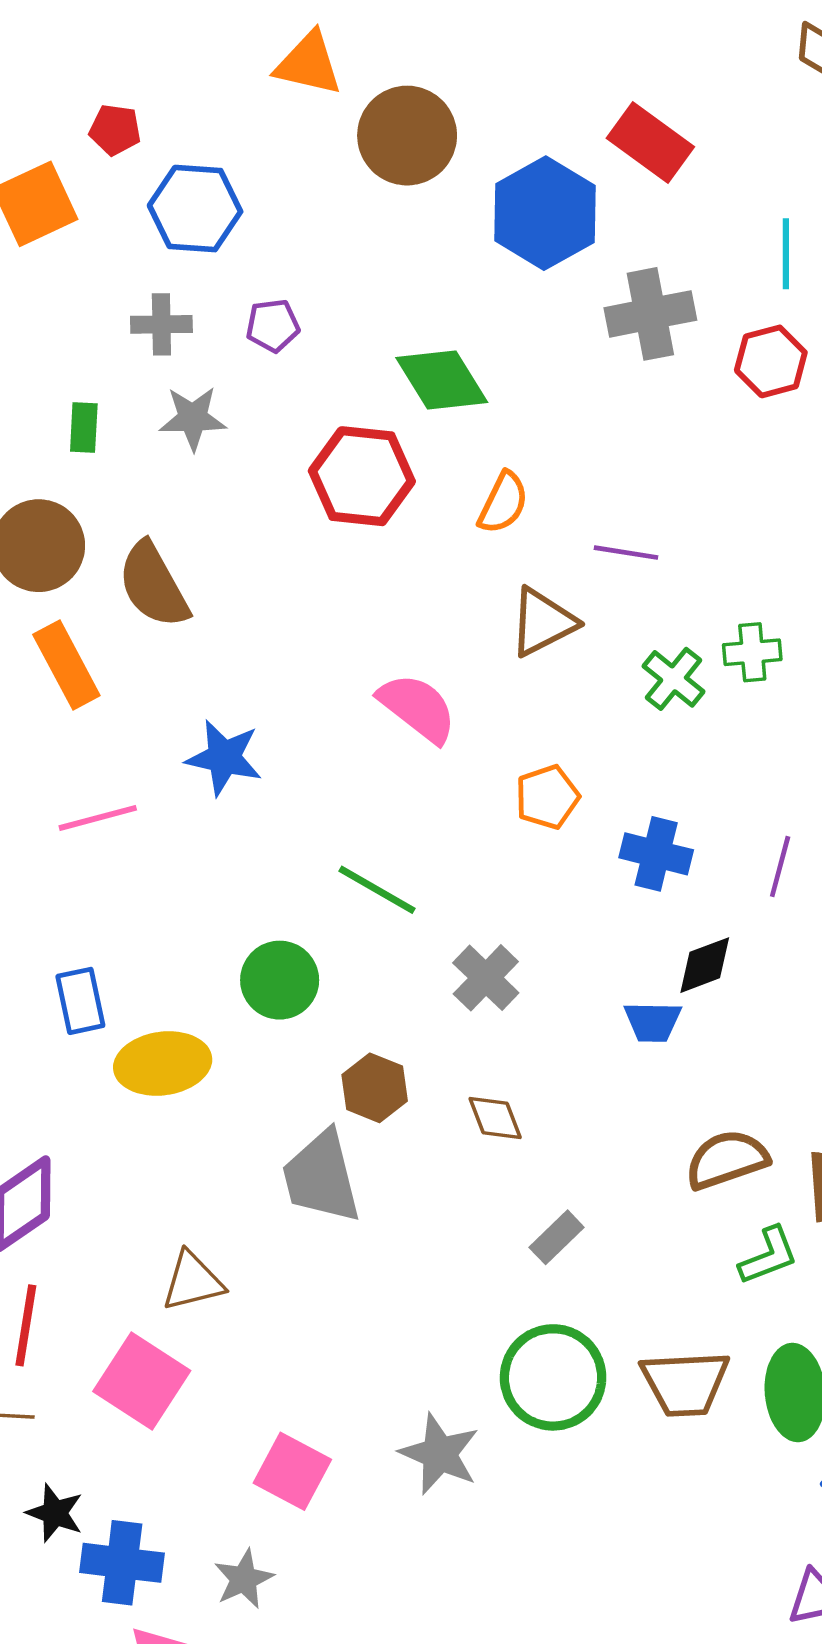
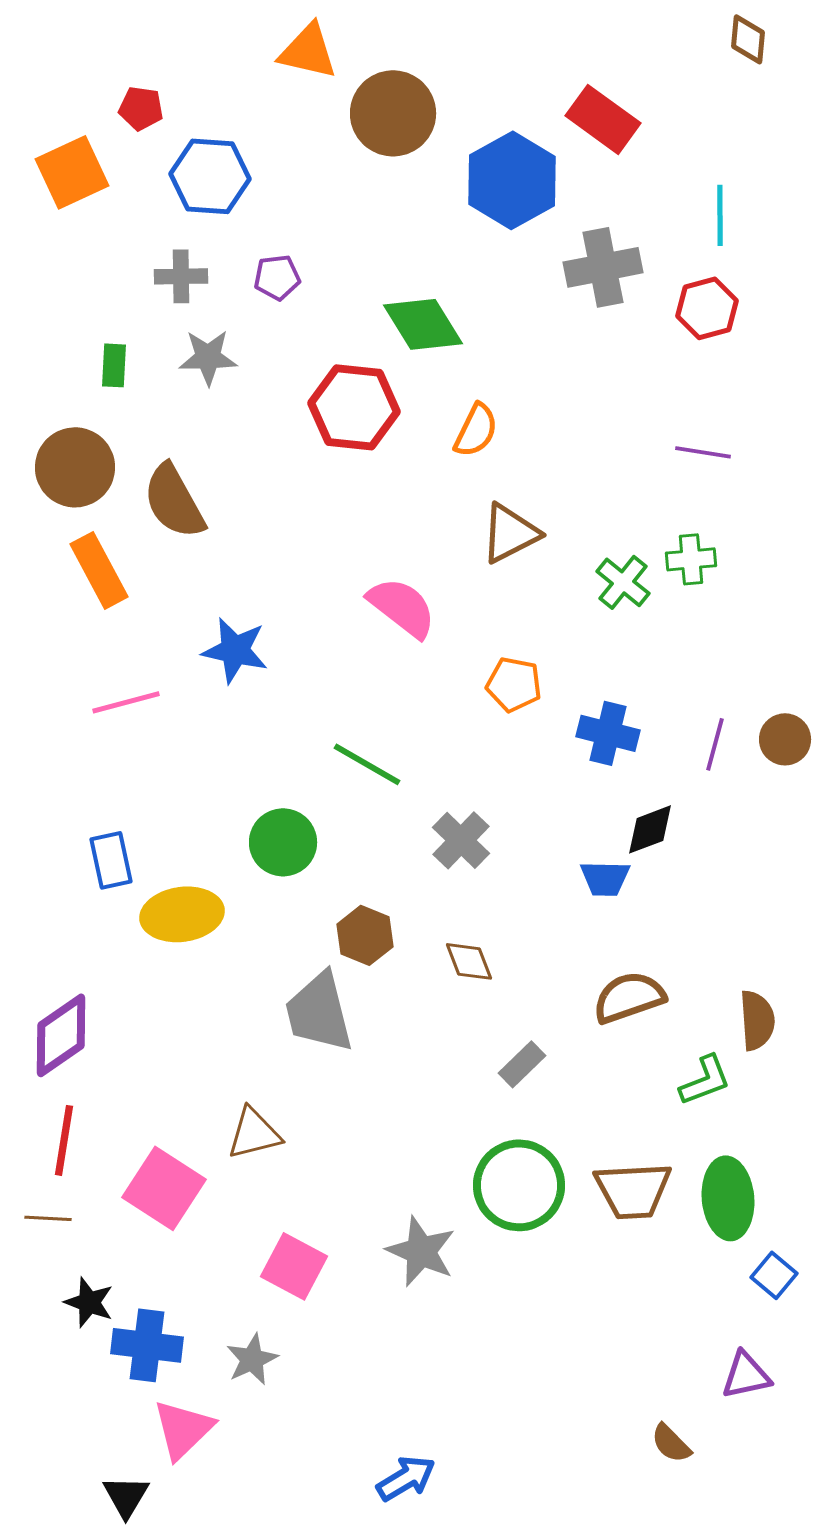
purple line: (626, 553) -> (703, 452), moved
orange pentagon: (547, 797) -> (514, 684), turned 30
brown semicircle: (727, 1160) -> (629, 997), moved
brown triangle: (193, 1281) -> (254, 1133), moved

